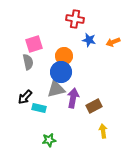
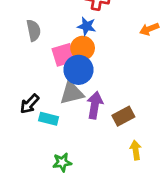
blue star: (89, 40) -> (87, 26), moved
pink square: (34, 44) -> (64, 55), moved
gray semicircle: (28, 62) -> (34, 30), moved

